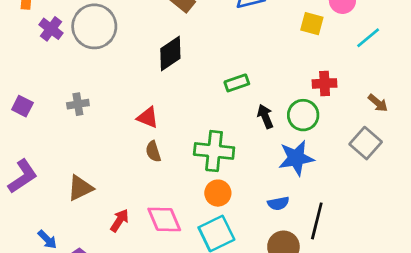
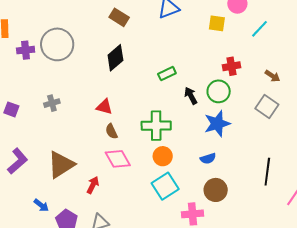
purple cross: (51, 29) -> (26, 50), turned -36
brown triangle: (80, 188) -> (61, 165), size x1.4
pink diamond: (164, 219) -> (118, 159), moved
black line: (317, 221) -> (267, 172), moved

